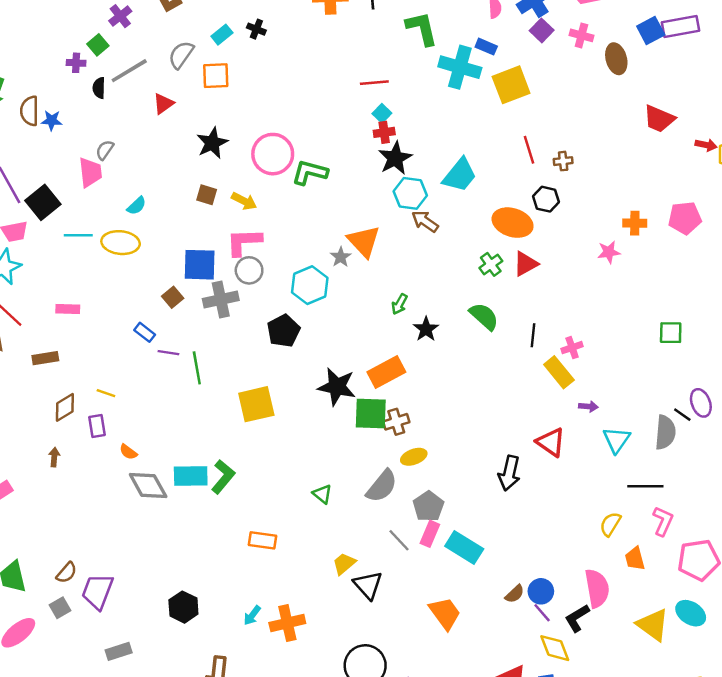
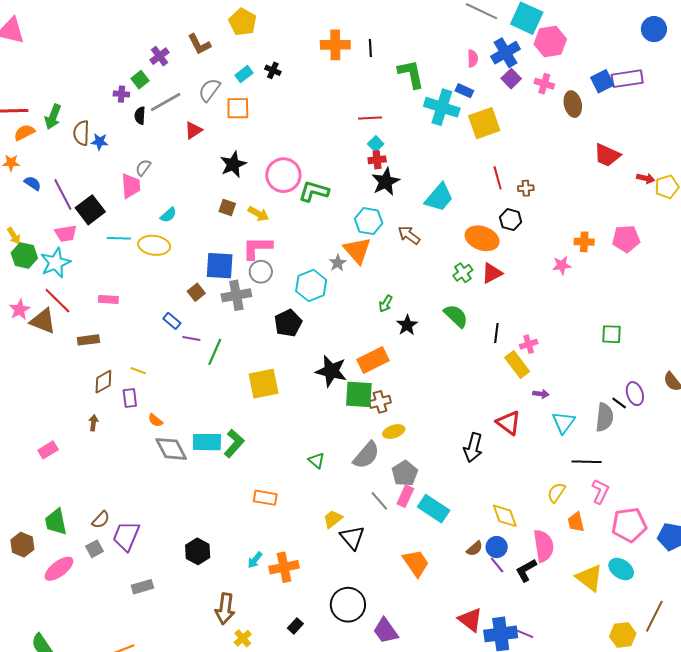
cyan hexagon: (410, 193) -> (369, 221), moved
green line: (197, 368) -> (215, 352), turned 32
yellow diamond: (555, 648) -> (505, 516), moved

